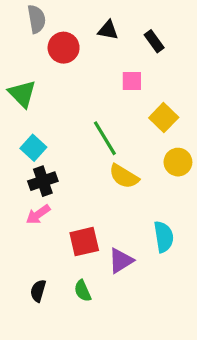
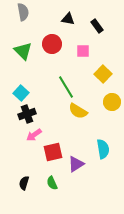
red circle: (64, 48) -> (52, 44), moved
green triangle: (22, 94) -> (23, 51), moved
pink arrow: (38, 215) -> (34, 135), moved

